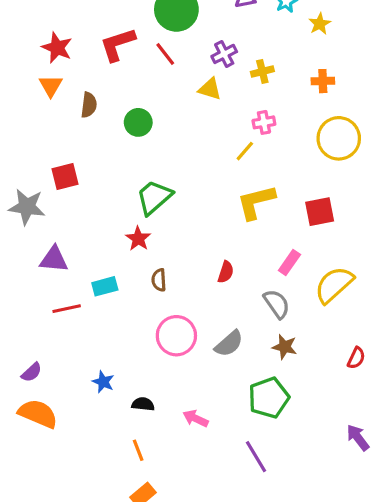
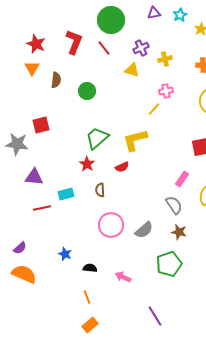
red L-shape: (118, 44) -> (74, 42), turned 130
yellow L-shape: (256, 202) -> (135, 140), moved
red semicircle: (226, 272) -> (122, 167), moved, turned 48
purple line: (256, 457) -> (155, 316), moved

